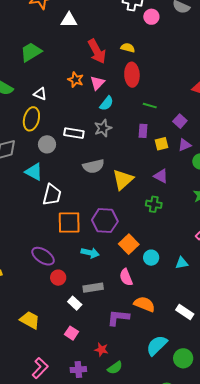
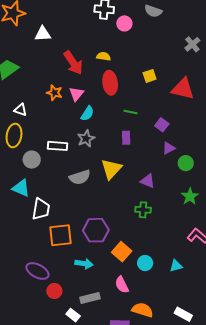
yellow square: (161, 144) -> (150, 76), moved
yellow triangle: (123, 180) -> (111, 169), moved

